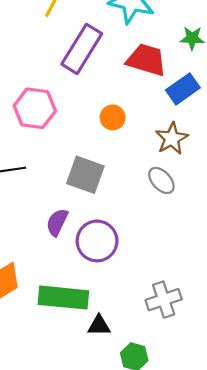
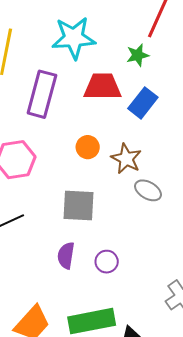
brown star: (172, 138) -> (126, 159), moved
purple circle: (97, 241) -> (107, 262), size x0.6

